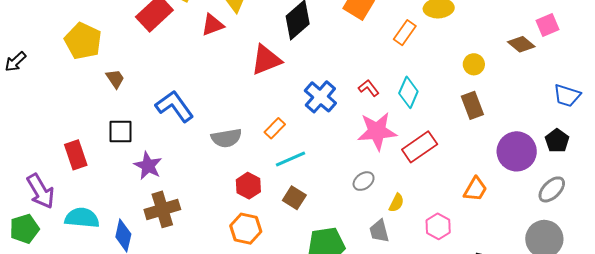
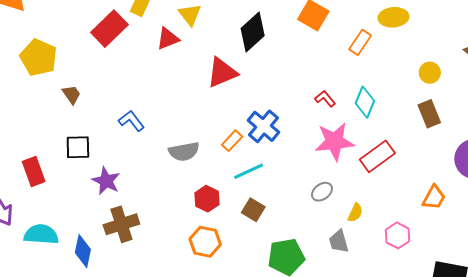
blue cross: (320, 97) -> (263, 126), moved
blue L-shape: (175, 106) -> (131, 121), size x0.7

